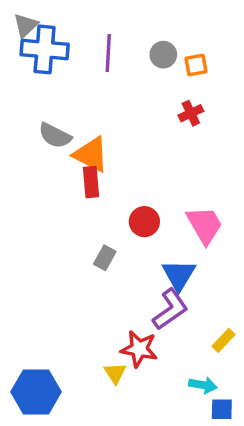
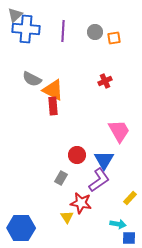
red cross: (191, 113) -> (105, 81), moved
red circle: (144, 222) -> (77, 155), moved
gray rectangle: (105, 258) -> (61, 178), moved

